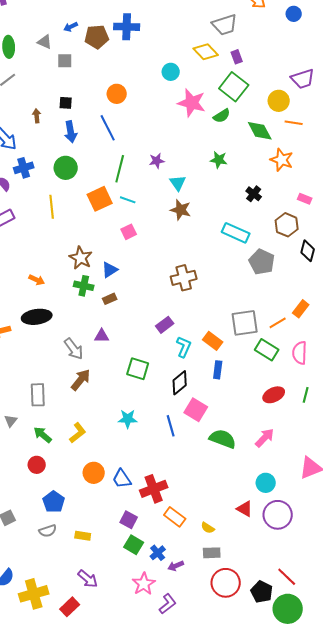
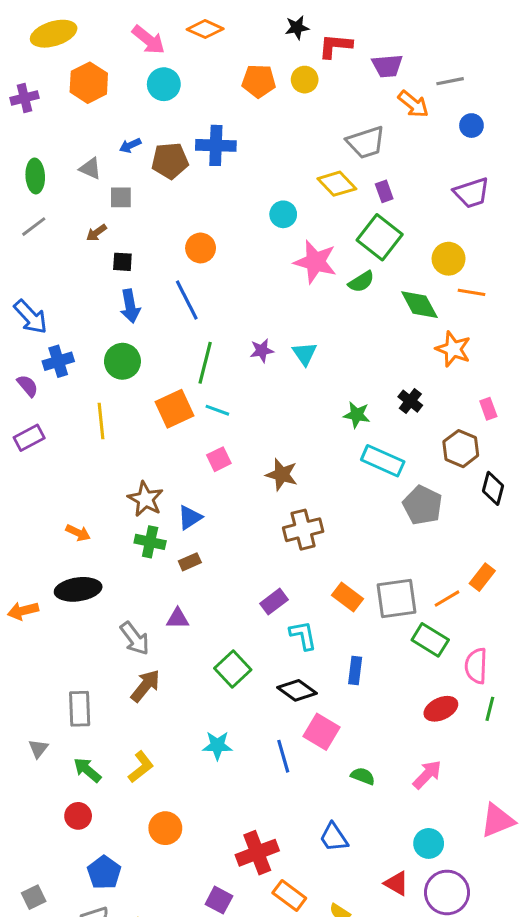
purple trapezoid: (303, 79) -> (471, 193), moved
brown arrow: (37, 116) -> (96, 233), moved, turned -120
green star: (219, 160) -> (357, 415), moved
cyan triangle: (178, 183) -> (305, 354), moved
pink rectangle: (305, 199) -> (488, 409), turned 48
brown star: (181, 210) -> (282, 475), moved
orange rectangle: (213, 341) -> (347, 597), moved
cyan L-shape: (184, 347) -> (303, 635), turned -35
pink semicircle: (300, 353) -> (476, 666), moved
green square: (138, 369) -> (233, 669), turned 30
black diamond: (180, 383) -> (297, 690), turned 75
green semicircle: (223, 439) -> (363, 776), size x0.6
blue trapezoid: (122, 479) -> (334, 837), moved

